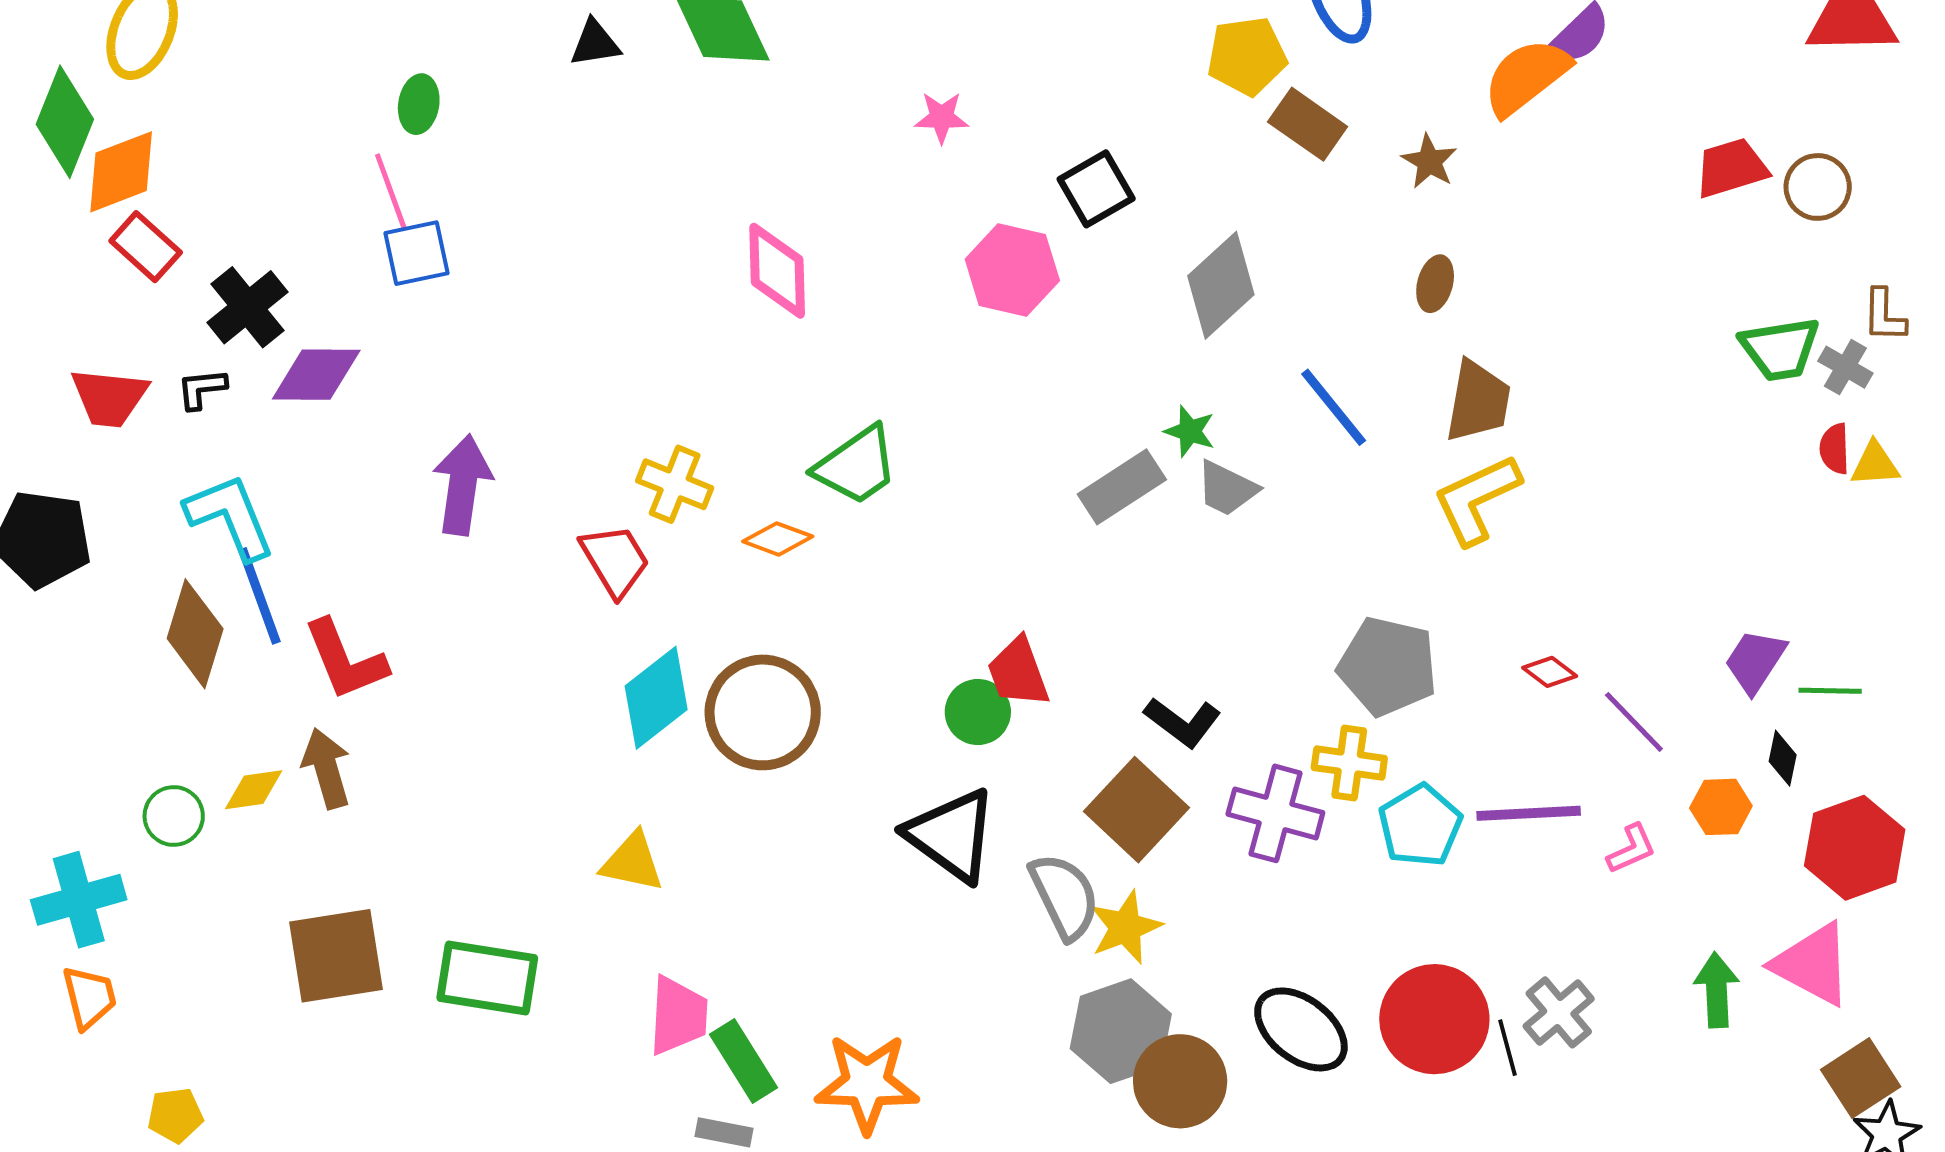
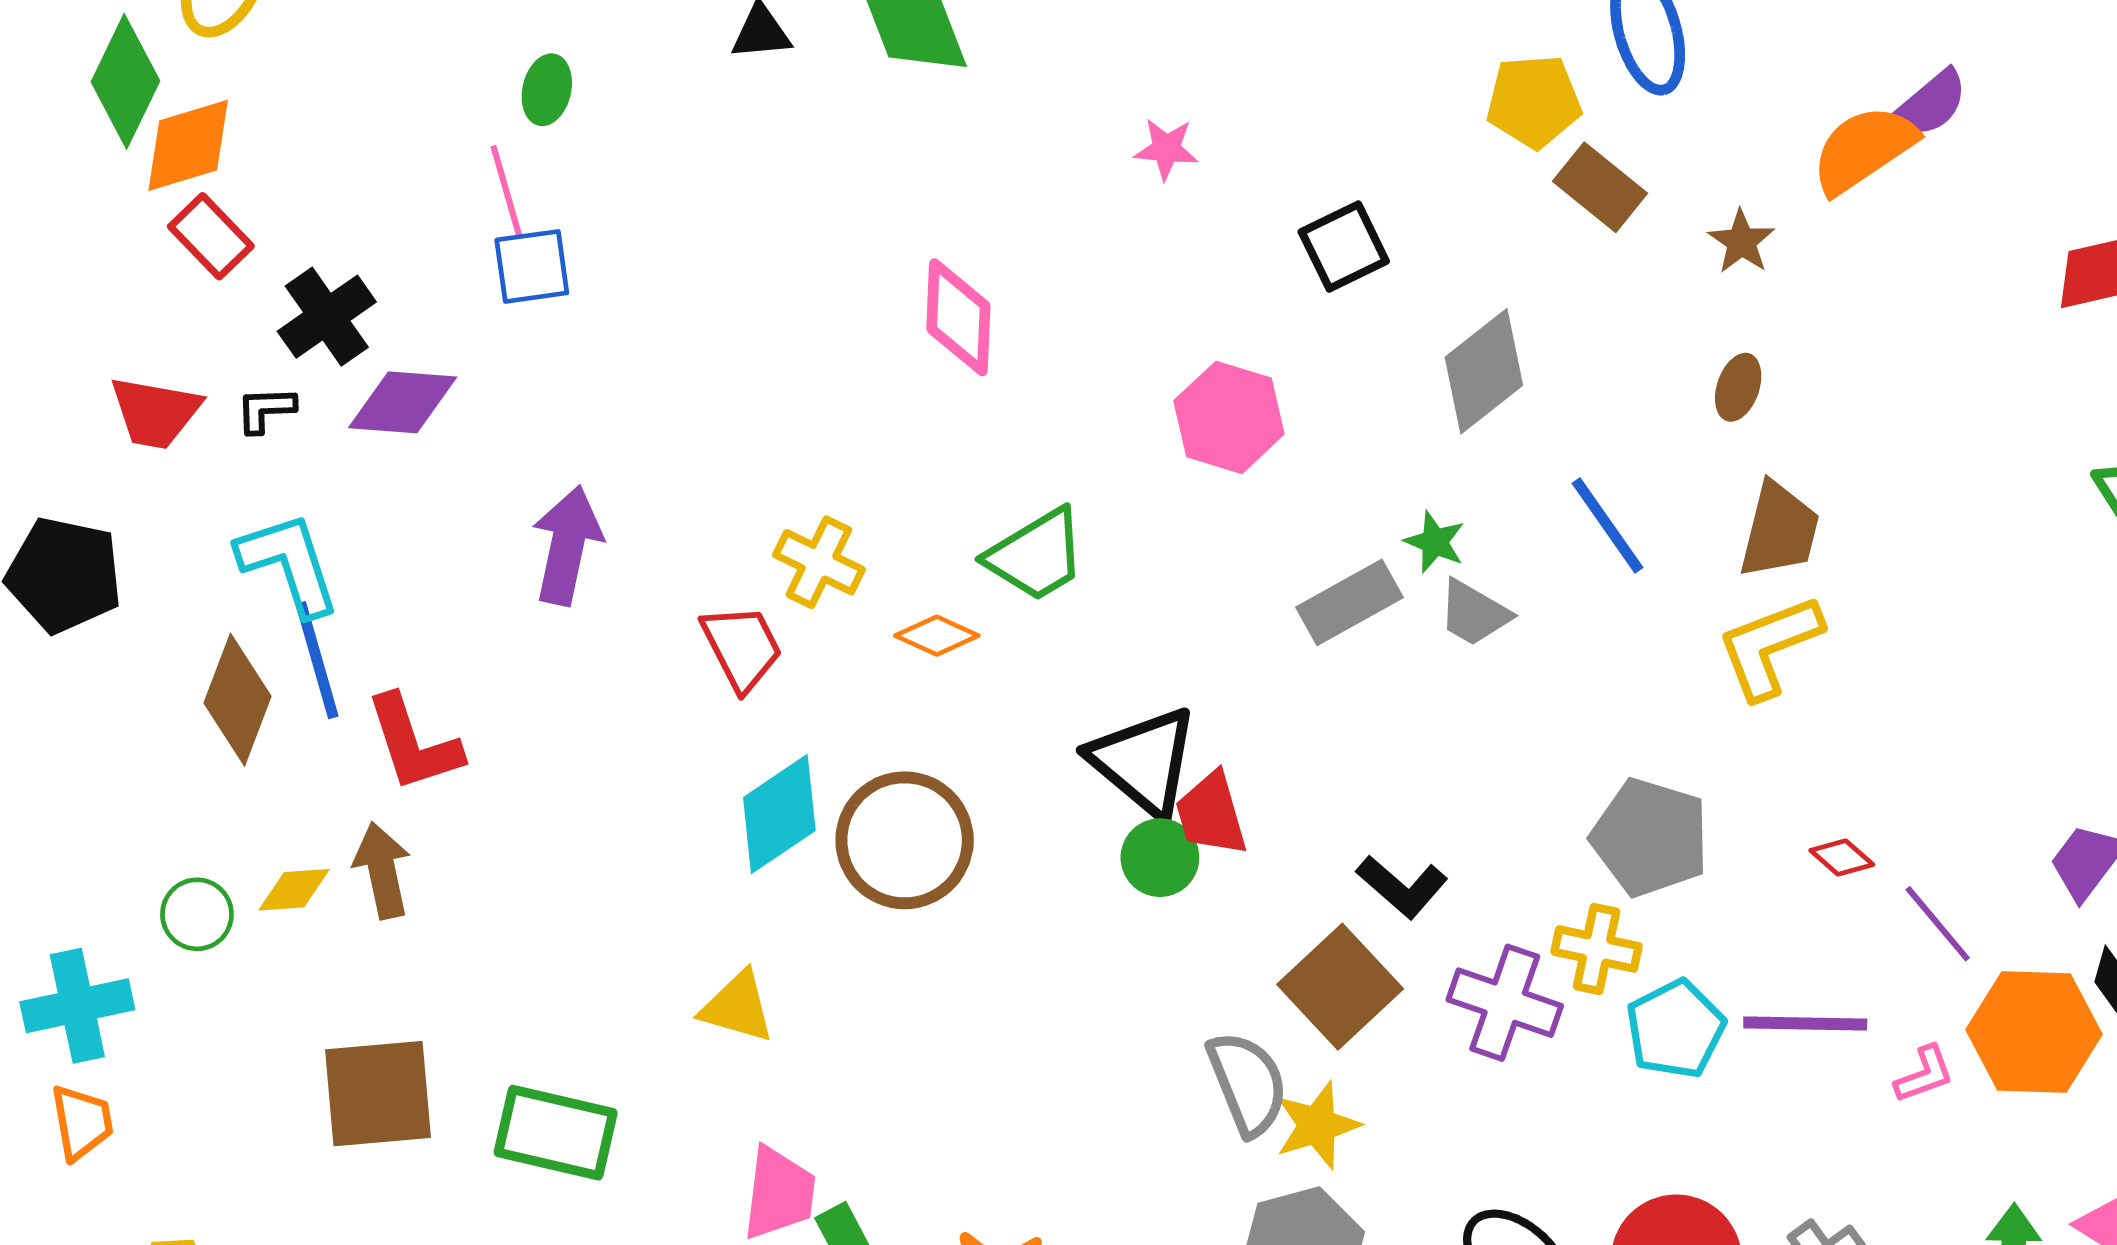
pink hexagon: (1012, 270) -> (1229, 417), moved
orange hexagon: (1721, 807) -> (2034, 1032), size x1.8
black triangle: (952, 835) -> (1144, 761), moved

